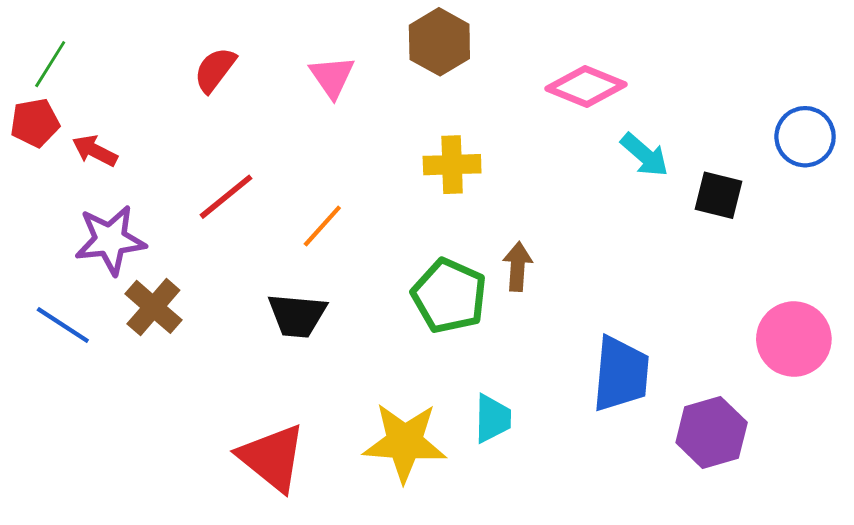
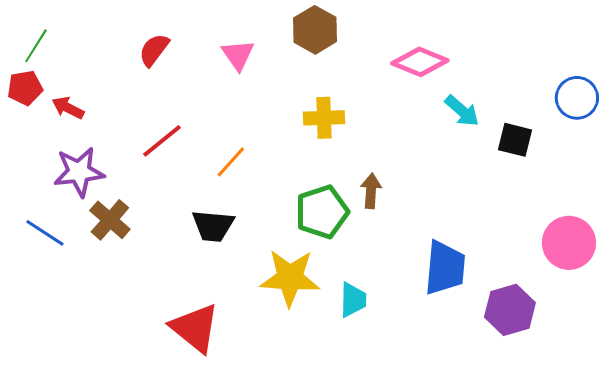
green pentagon: (449, 296) -> (322, 212), turned 30
yellow star: (405, 442) -> (290, 278), moved

